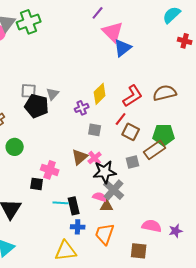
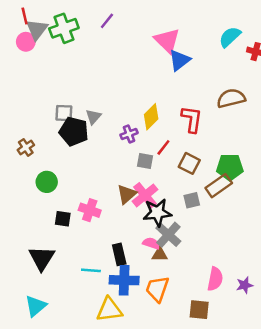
purple line: (98, 13) -> (107, 21), moved
cyan semicircle: (172, 15) -> (230, 37), moved
brown semicircle: (165, 93) -> (231, 98), moved
red L-shape: (133, 96) -> (192, 119), turned -50
red line: (121, 119) -> (163, 147), moved
pink cross: (95, 158) -> (145, 195), size x1.5
black square: (37, 184) -> (63, 219), moved
cyan line: (61, 203) -> (91, 270), moved
pink semicircle: (152, 226) -> (215, 279), turned 90
blue cross: (78, 227) -> (124, 280), size x1.6

